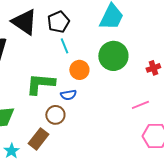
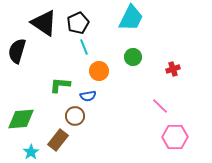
green circle: (113, 56) -> (133, 57), size x0.6
green L-shape: (40, 84) -> (60, 85), size x0.7
pink line: (140, 105) -> (160, 106), turned 66

